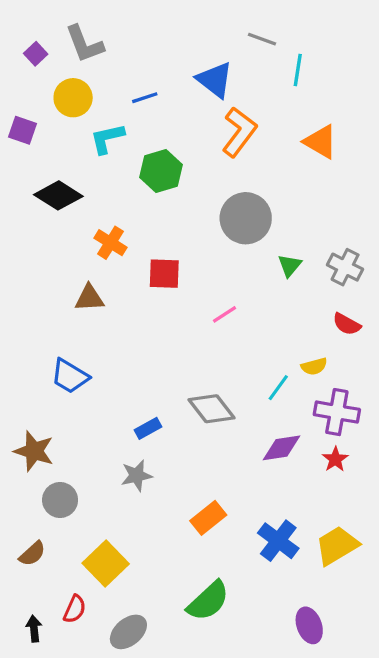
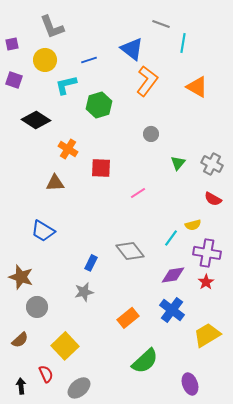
purple square: (36, 54) -> (12, 44), moved, turned 32
gray circle: (246, 218) -> (151, 134), size x0.5
blue rectangle: (148, 428) -> (91, 263), turned -35
blue cross: (278, 541) -> (172, 310), moved
green semicircle: (208, 601) -> (145, 361), moved
red semicircle: (75, 609) -> (46, 374), turned -48

